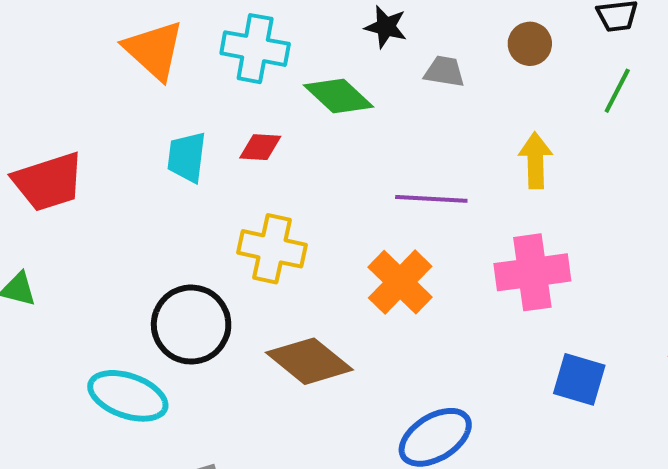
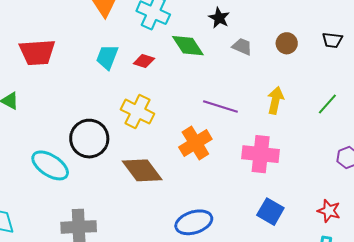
green line: (617, 91) -> (327, 104), moved

